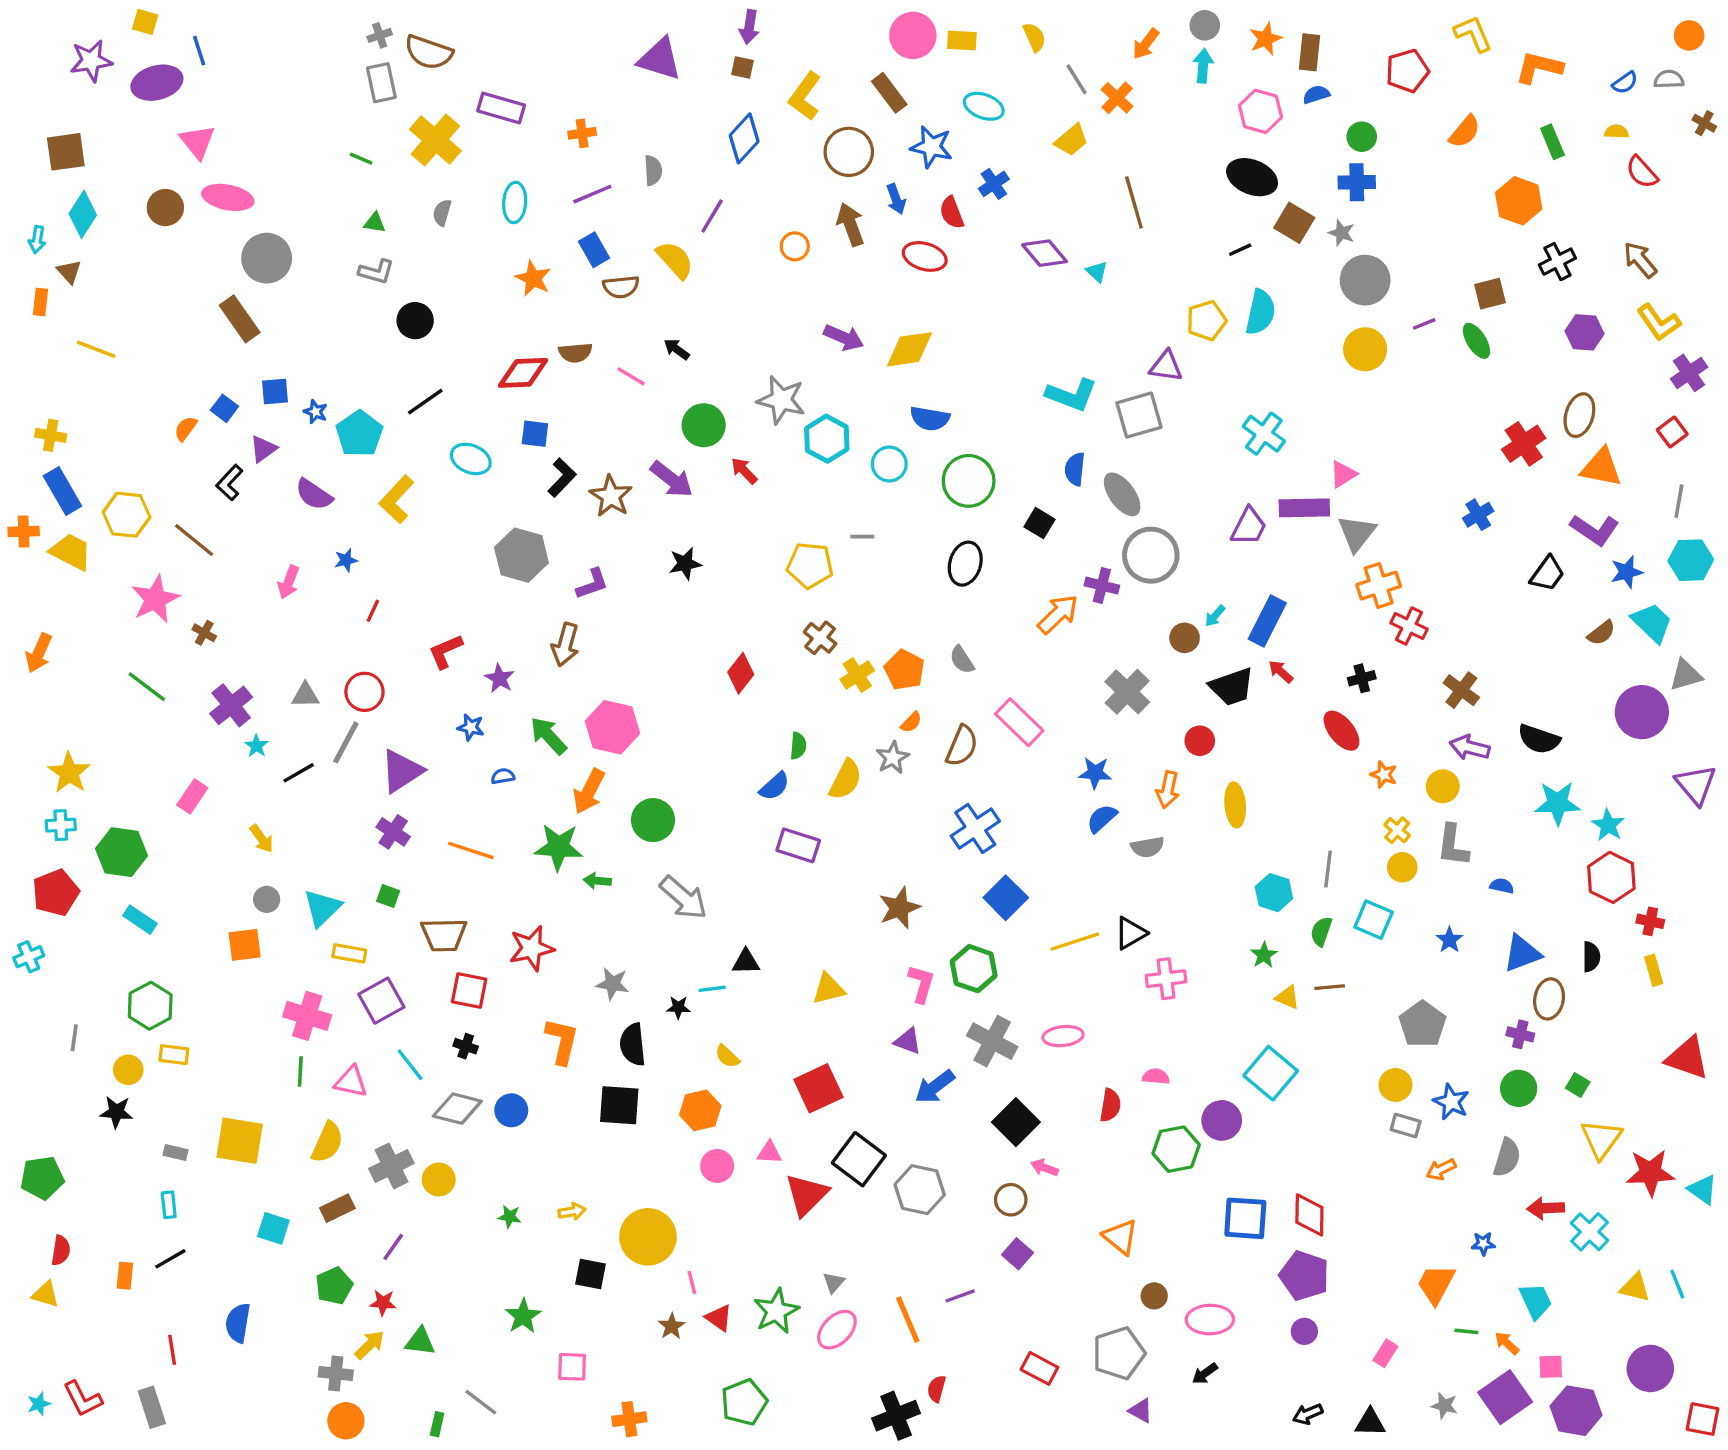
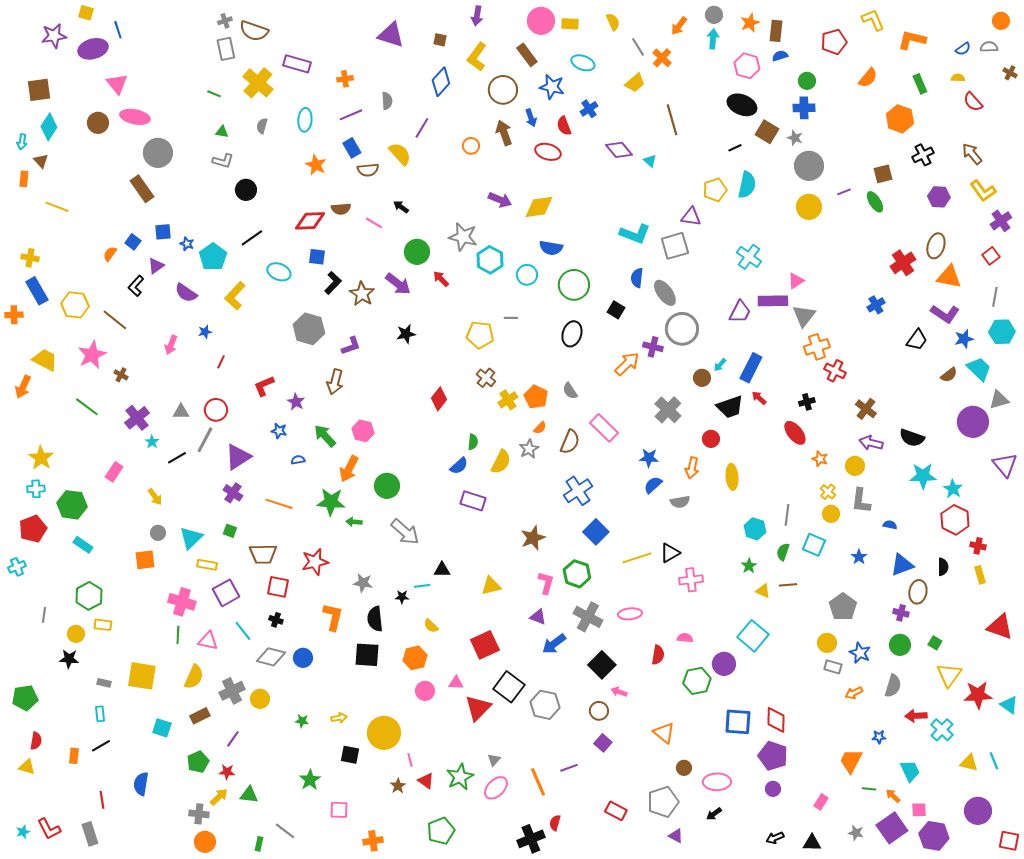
purple arrow: (749, 27) -> (477, 16), moved
yellow trapezoid: (71, 552) -> (45, 360), moved
pink hexagon: (613, 727) -> (363, 431), size x0.7

